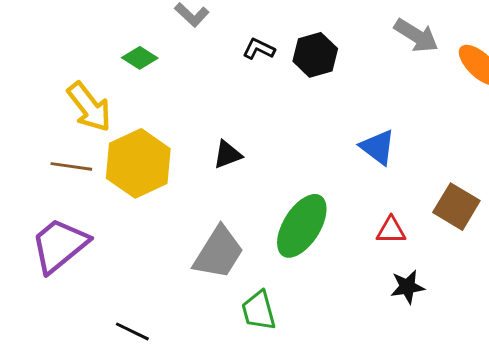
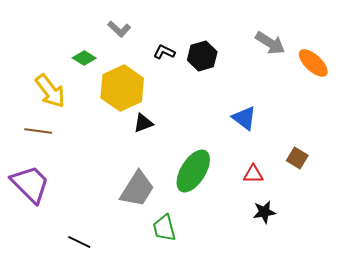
yellow hexagon: (138, 163) -> (122, 88), moved
brown square: (456, 207) -> (297, 158), size x0.7
purple trapezoid: (59, 245) -> (30, 184), turned 84

